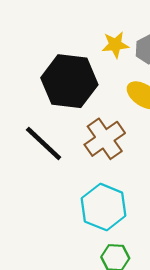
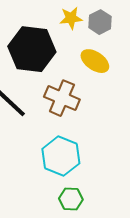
brown cross: (105, 139) -> (62, 98), turned -32

